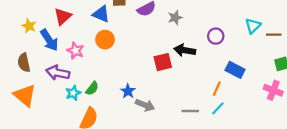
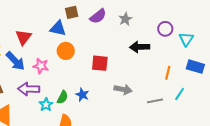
cyan triangle: (253, 26) -> (186, 39), moved
red square: (163, 62) -> (100, 63), moved, turned 30
blue rectangle: (235, 70) -> (195, 67), moved
orange line: (217, 89) -> (168, 73), moved
blue star: (128, 91) -> (82, 95), moved
gray arrow: (145, 105) -> (123, 89), moved

